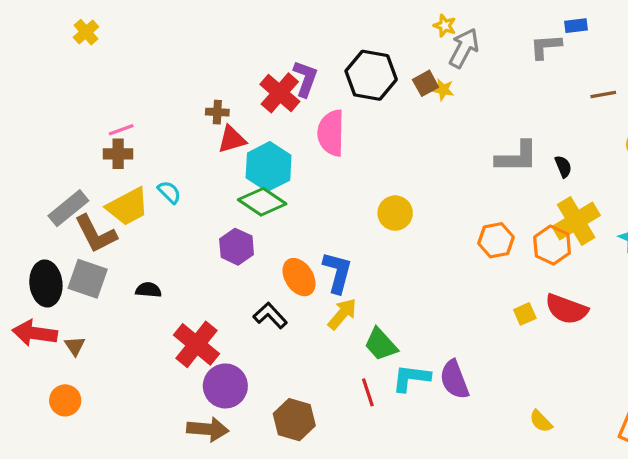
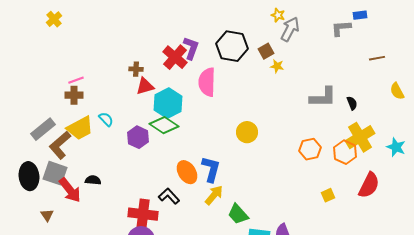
yellow star: (443, 90) -> (277, 66), moved
brown L-shape: (96, 234) -> (60, 145), turned 76
purple hexagon: (237, 247) -> (138, 137), moved
red semicircle: (566, 309) -> (369, 185), moved, turned -84
red arrow: (35, 333) -> (70, 190), moved, turned -136
red cross: (197, 344) -> (143, 214), moved, turned -32

